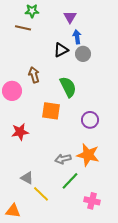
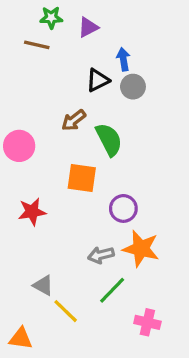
purple triangle: (70, 17) -> (88, 27), moved, turned 32
brown arrow: (34, 75) -> (74, 120), moved, turned -112
purple circle: (90, 120) -> (123, 208), moved

